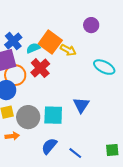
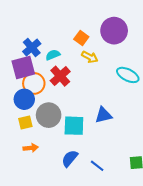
purple circle: (91, 25) -> (114, 31), size x1.6
orange square: (50, 42) -> (81, 38), moved, size x0.6
blue triangle: (81, 105) -> (103, 115), turned 42
gray circle: (28, 117) -> (49, 115), moved

